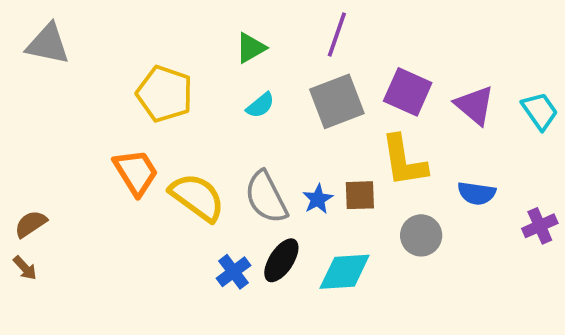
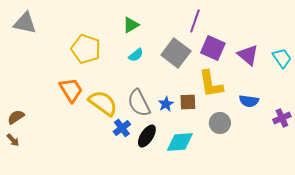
purple line: (337, 34) -> (195, 21), moved
gray square: (337, 101) -> (176, 53), turned -32
blue cross: (234, 272) -> (122, 128), moved

